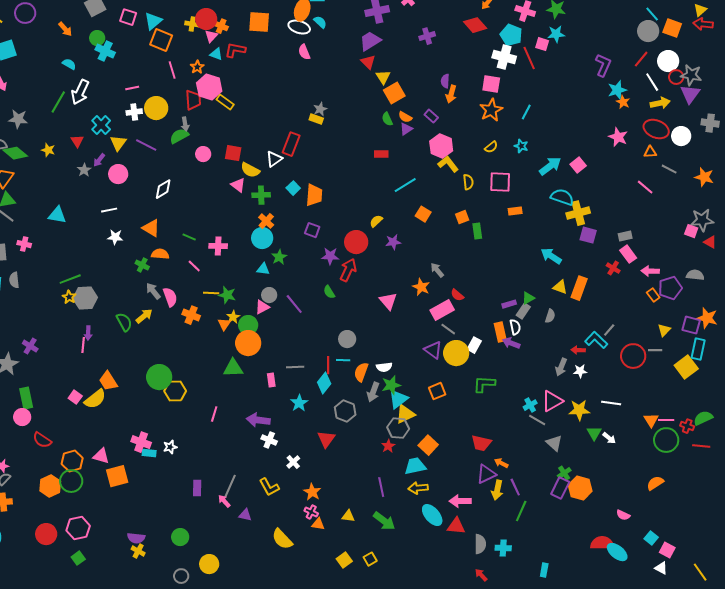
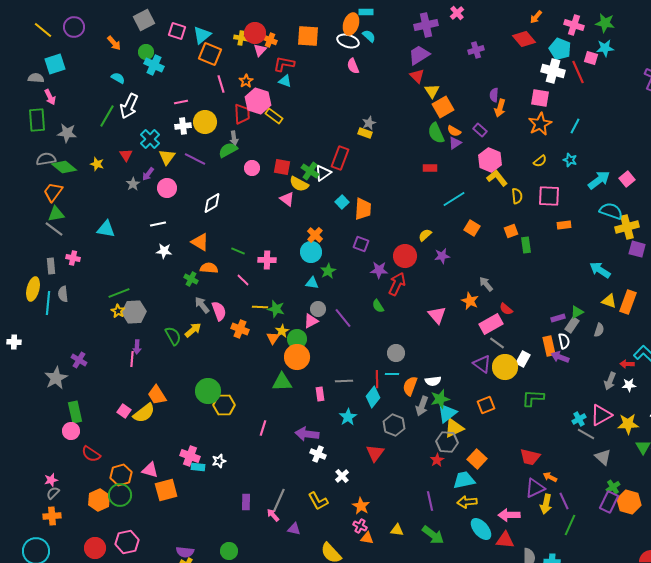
cyan triangle: (216, 54) -> (285, 81), moved
green semicircle: (387, 119) -> (436, 133), size x1.5
green cross: (261, 195) -> (310, 171), moved, turned 36

